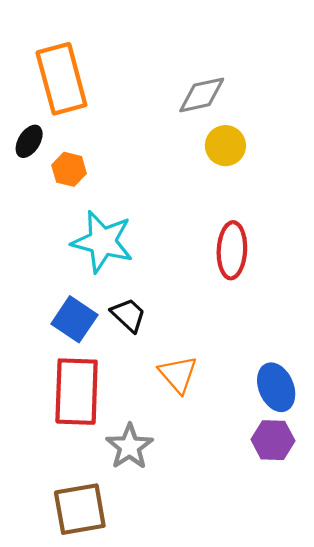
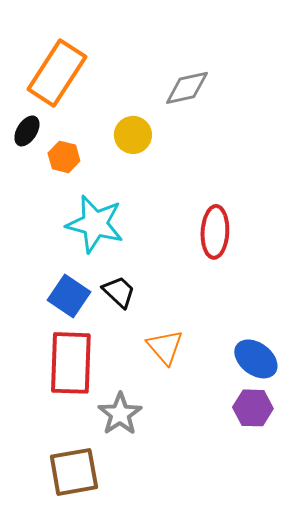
orange rectangle: (61, 79) -> (57, 73), turned 48
yellow circle: (225, 146) -> (133, 135), moved
blue ellipse: (276, 387) -> (256, 359), turned -30

